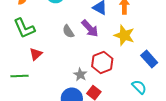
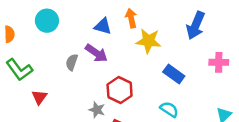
gray semicircle: (68, 31) -> (72, 62), turned 64
yellow star: (124, 35) -> (149, 41), moved

